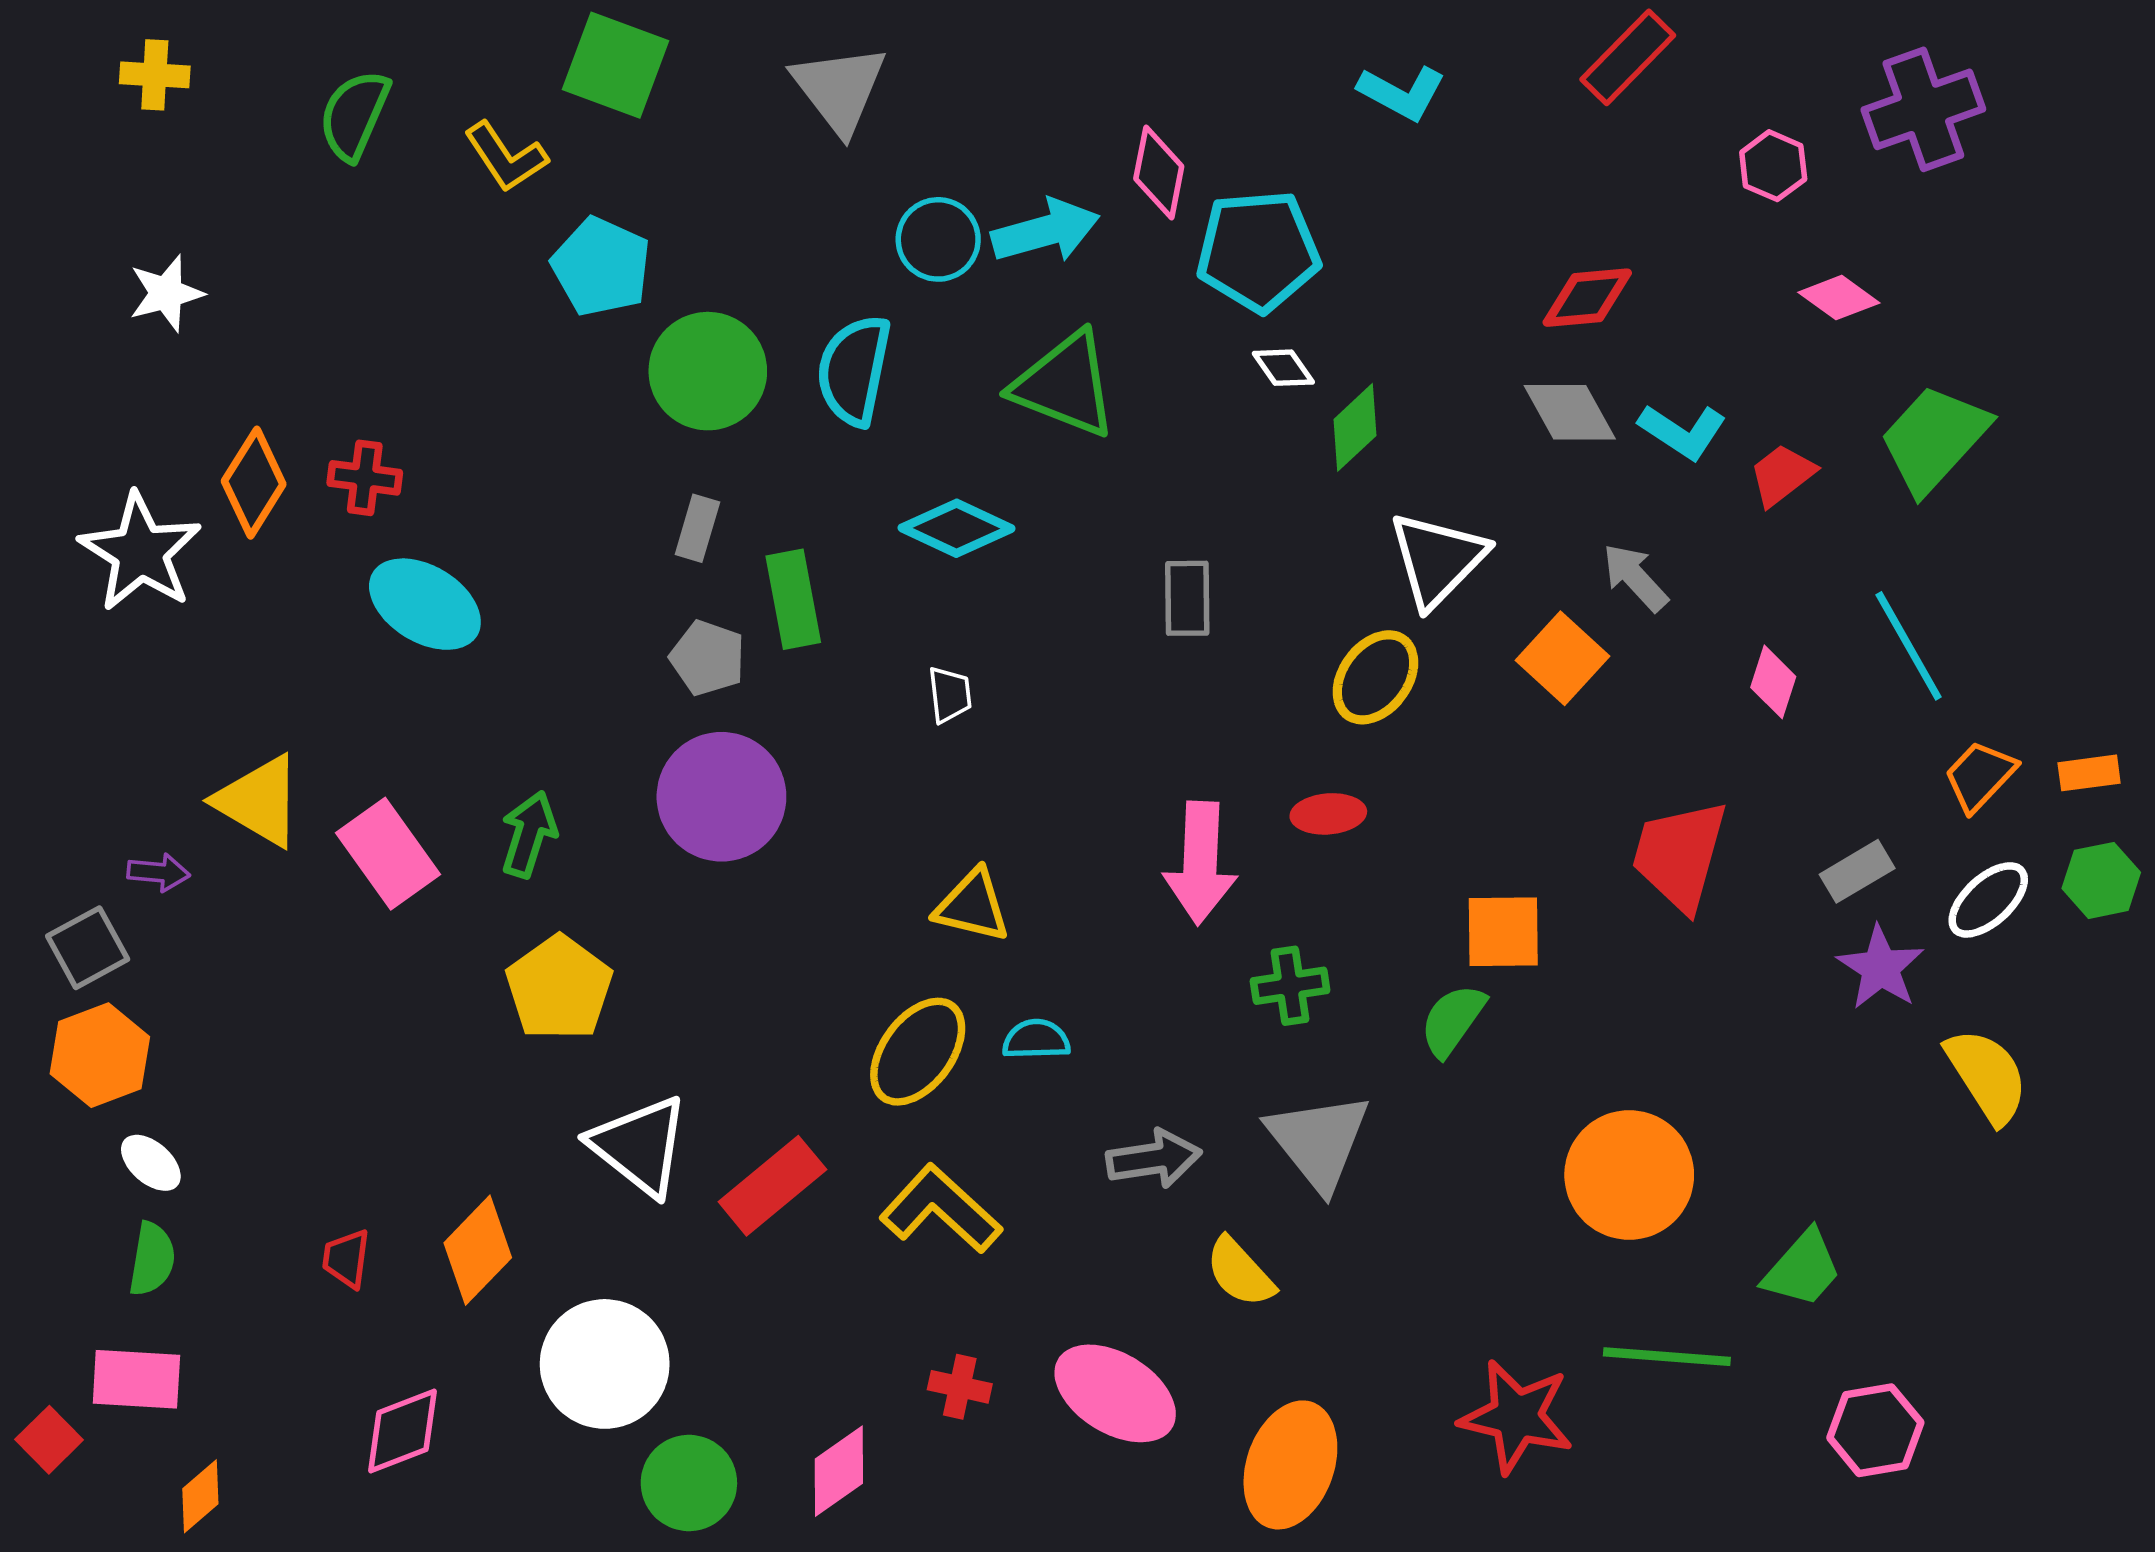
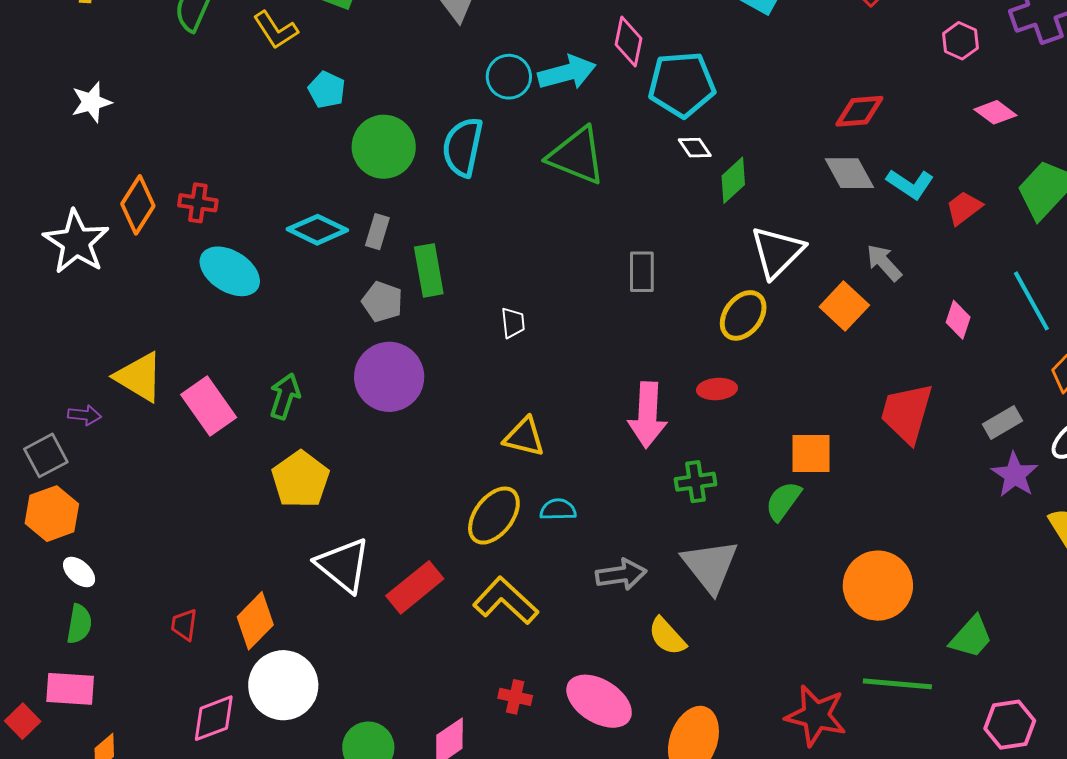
cyan pentagon: (601, 267) -> (327, 90), size x0.7
cyan diamond: (956, 528) -> (317, 230), moved
white circle: (605, 1364) -> (283, 685), moved

